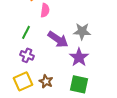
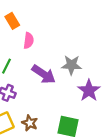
purple star: (79, 57) -> (89, 90), moved

